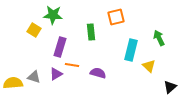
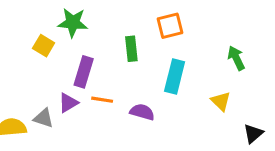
cyan rectangle: (131, 50) -> (175, 77), moved
purple triangle: (56, 74) -> (68, 103), moved

